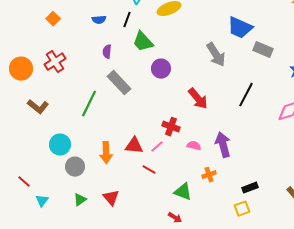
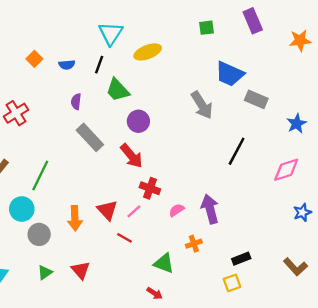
orange square: (53, 19) -> (34, 59), moved
red arrow: (198, 99) -> (131, 156), moved
green line: (89, 104) -> (40, 176), moved
red triangle: (134, 146) -> (107, 210), turned 42
pink semicircle: (194, 146) -> (177, 210), turned -48

